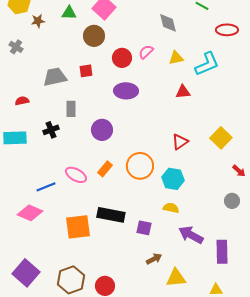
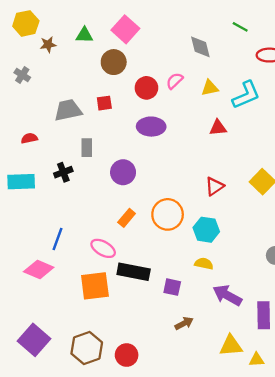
pink ellipse: (76, 175) -> (103, 248), moved
blue line: (46, 187) -> (57, 239), turned -48
yellow triangle: (176, 278) -> (231, 346), moved

